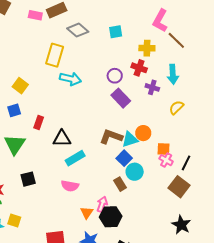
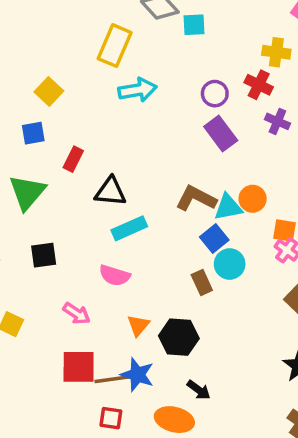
cyan square: (116, 32) -> (194, 25), moved
cyan arrow: (71, 79) -> (138, 90), turned -30
pink arrow: (102, 204) -> (77, 313), moved, turned 98

